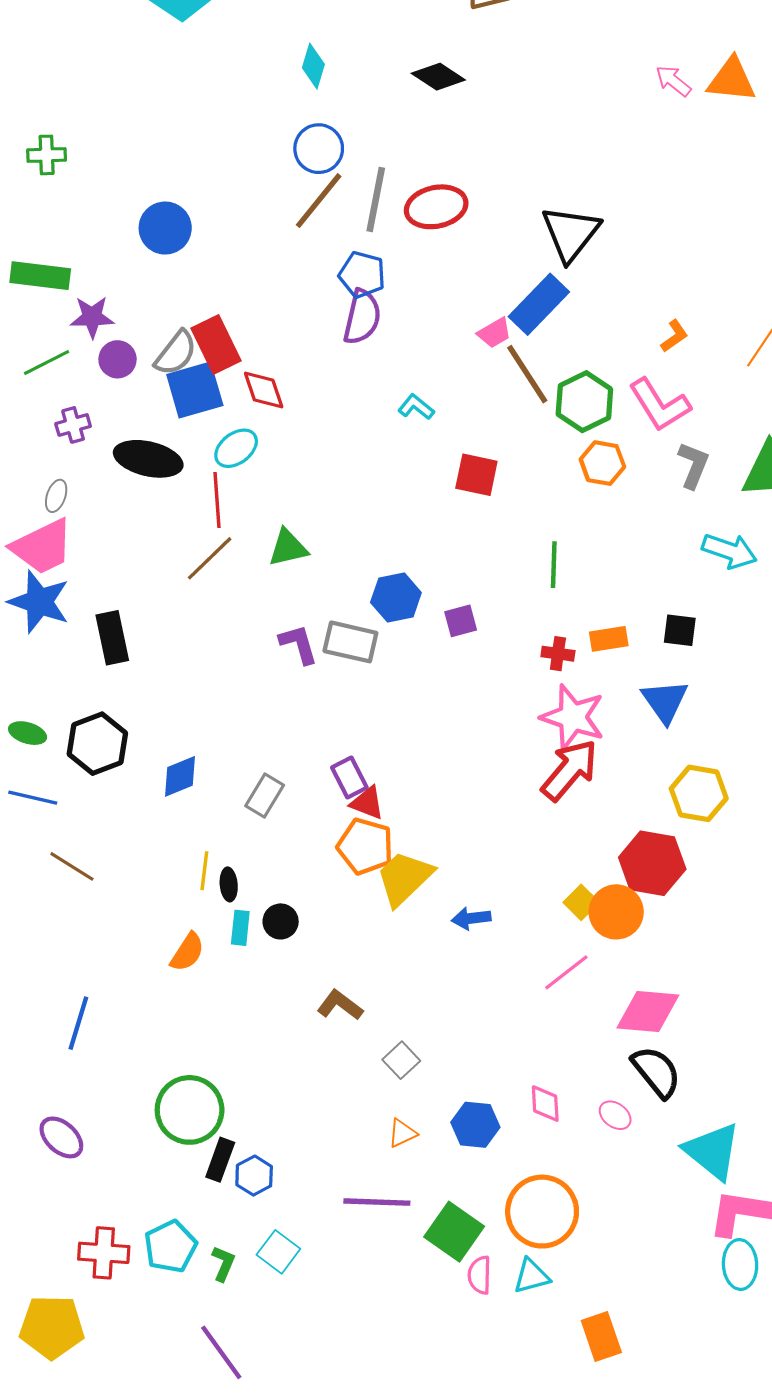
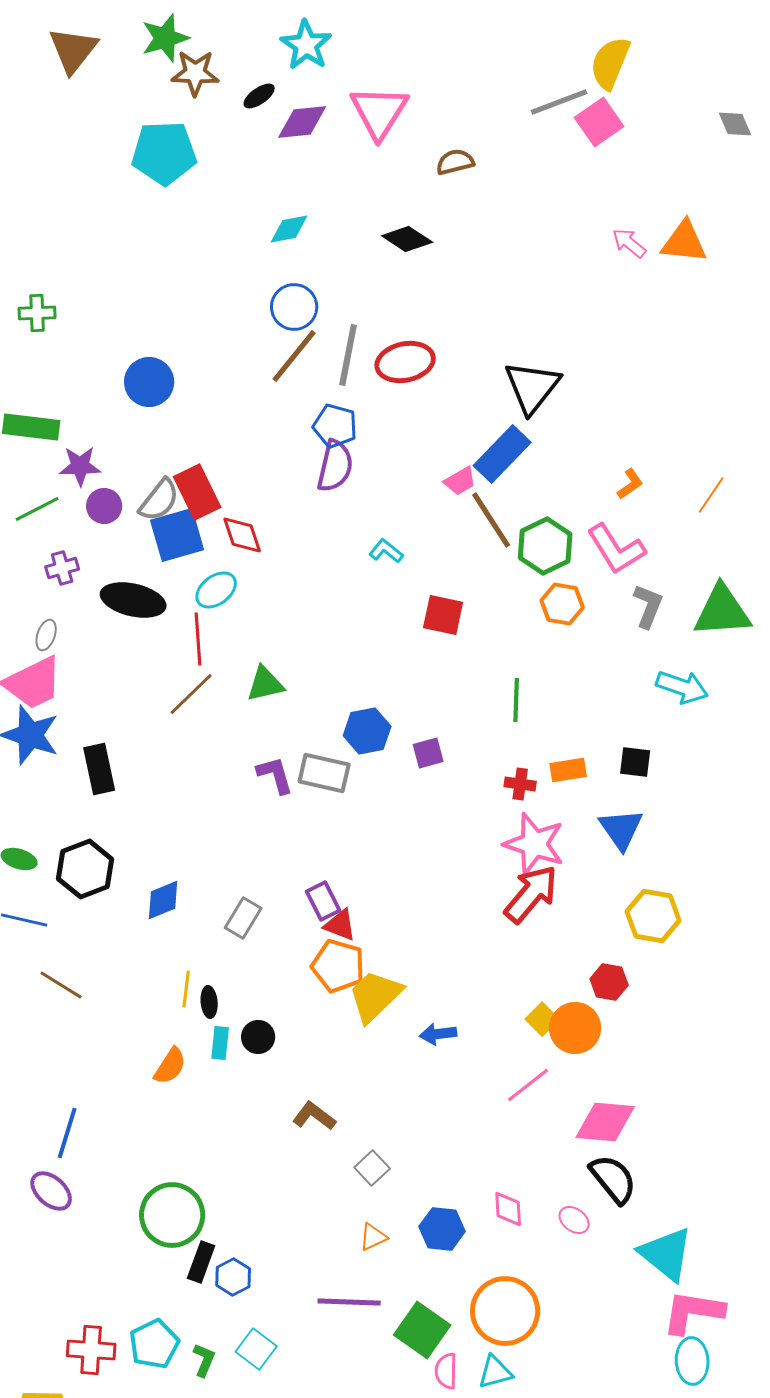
cyan diamond: (313, 66) -> (289, 229), turned 63
red hexagon: (652, 863) -> (609, 982), size x0.6
purple ellipse: (61, 1137) -> (51, 1191), moved

